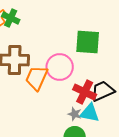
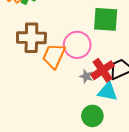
red cross: (85, 92) -> (103, 70), turned 30
gray star: (75, 114) -> (86, 76), moved

